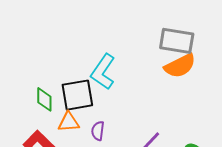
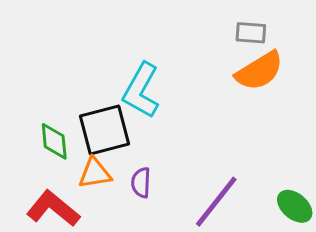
gray rectangle: (177, 41) -> (251, 33), size x0.6

